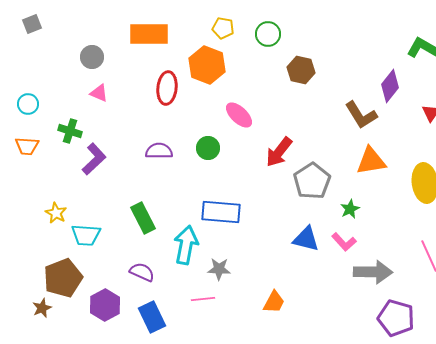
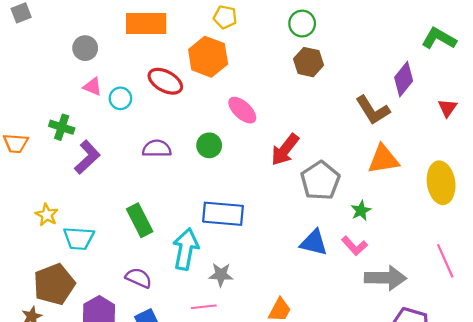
green circle: (268, 34) -> (302, 24), moved
red ellipse: (167, 88) -> (165, 81), turned -68
cyan circle: (28, 104) -> (120, 98), moved

